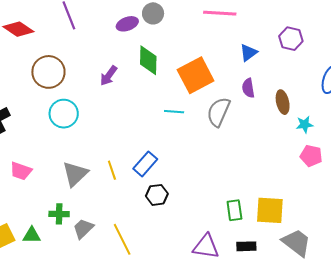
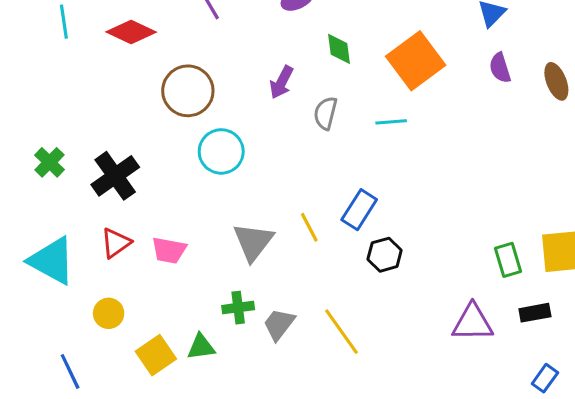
green diamond: (148, 60) -> (339, 49), size x0.7
gray semicircle: (218, 112) -> (325, 113), moved, size x0.7

